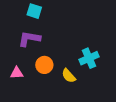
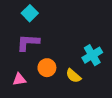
cyan square: (34, 11) -> (30, 13), turned 35

